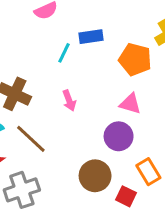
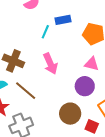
pink arrow: (69, 100) -> (50, 64), size x1.5

